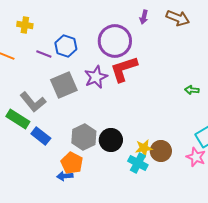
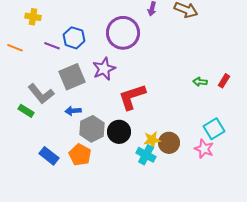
red L-shape: (124, 69) -> (132, 97), moved
green rectangle: (18, 119) -> (26, 111), size x0.7
blue rectangle: (41, 136) -> (49, 156), moved
blue arrow: (65, 176) -> (73, 111), moved

